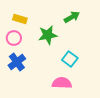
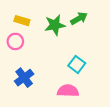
green star: (48, 35) -> (55, 25), moved
blue cross: (17, 62) -> (24, 78), moved

